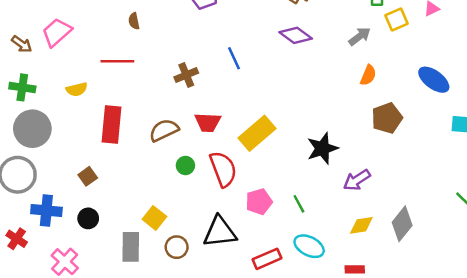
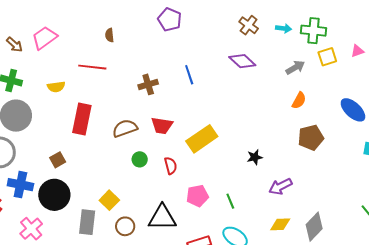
black star: (322, 148) -> (255, 157), size x0.6
red semicircle: (223, 169) -> (171, 166), size x0.6
black circle: (88, 218) -> (54, 195), size x1.8

